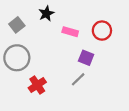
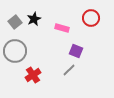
black star: (46, 14) -> (34, 19), moved
red circle: (102, 31) -> (91, 18), moved

